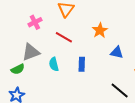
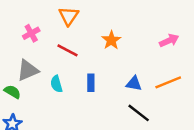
blue triangle: (117, 52) -> (134, 84), moved
green semicircle: (18, 69) -> (12, 92), turned -120

